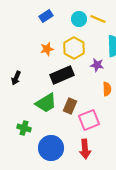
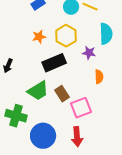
brown rectangle: (70, 106) -> (62, 94), turned -56
green cross: (24, 128) -> (16, 116), size x1.5

